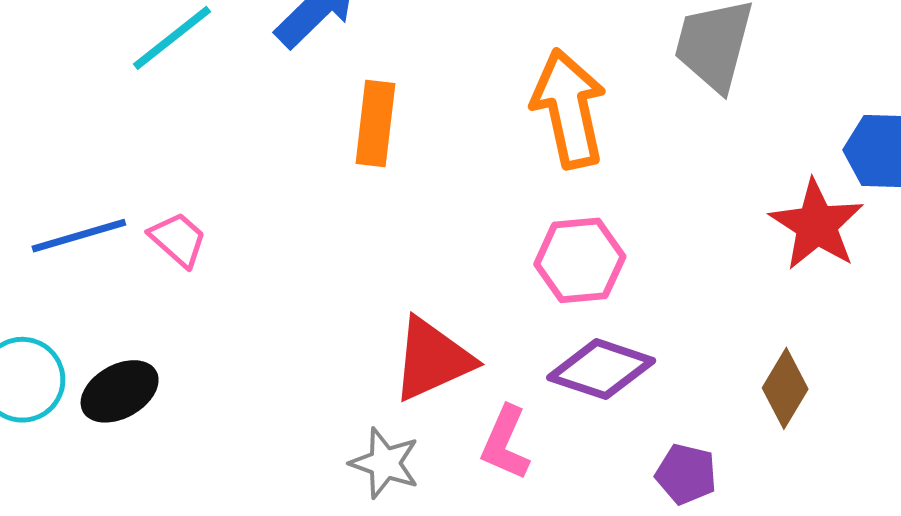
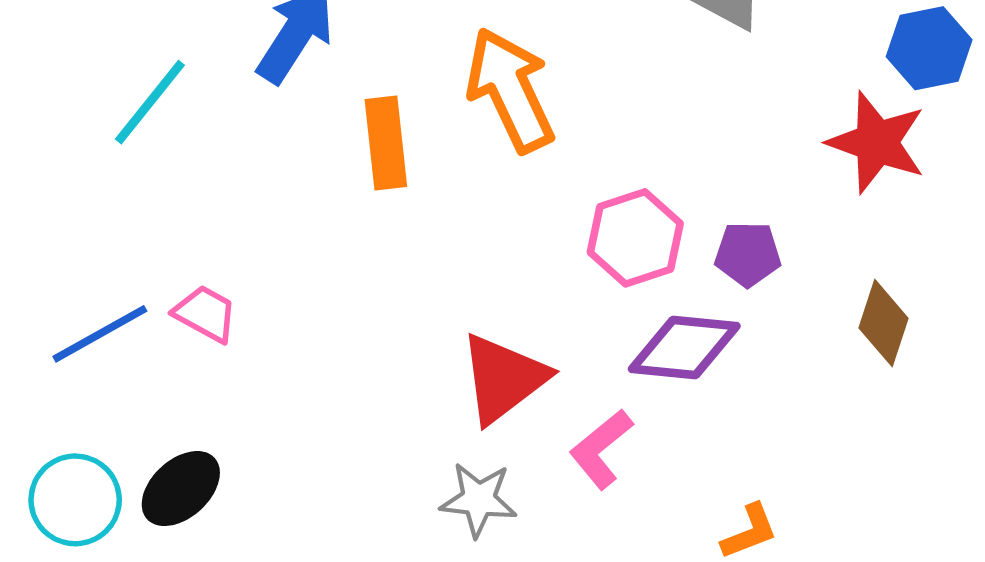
orange arrow: (569, 109) -> (510, 90), moved
pink L-shape: (505, 443) -> (601, 449), turned 40
purple pentagon: (686, 474) -> (748, 254), moved

